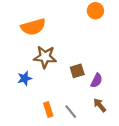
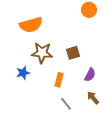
brown square: (77, 71) -> (73, 53), moved
orange rectangle: (48, 109) -> (59, 80), moved, turned 32

